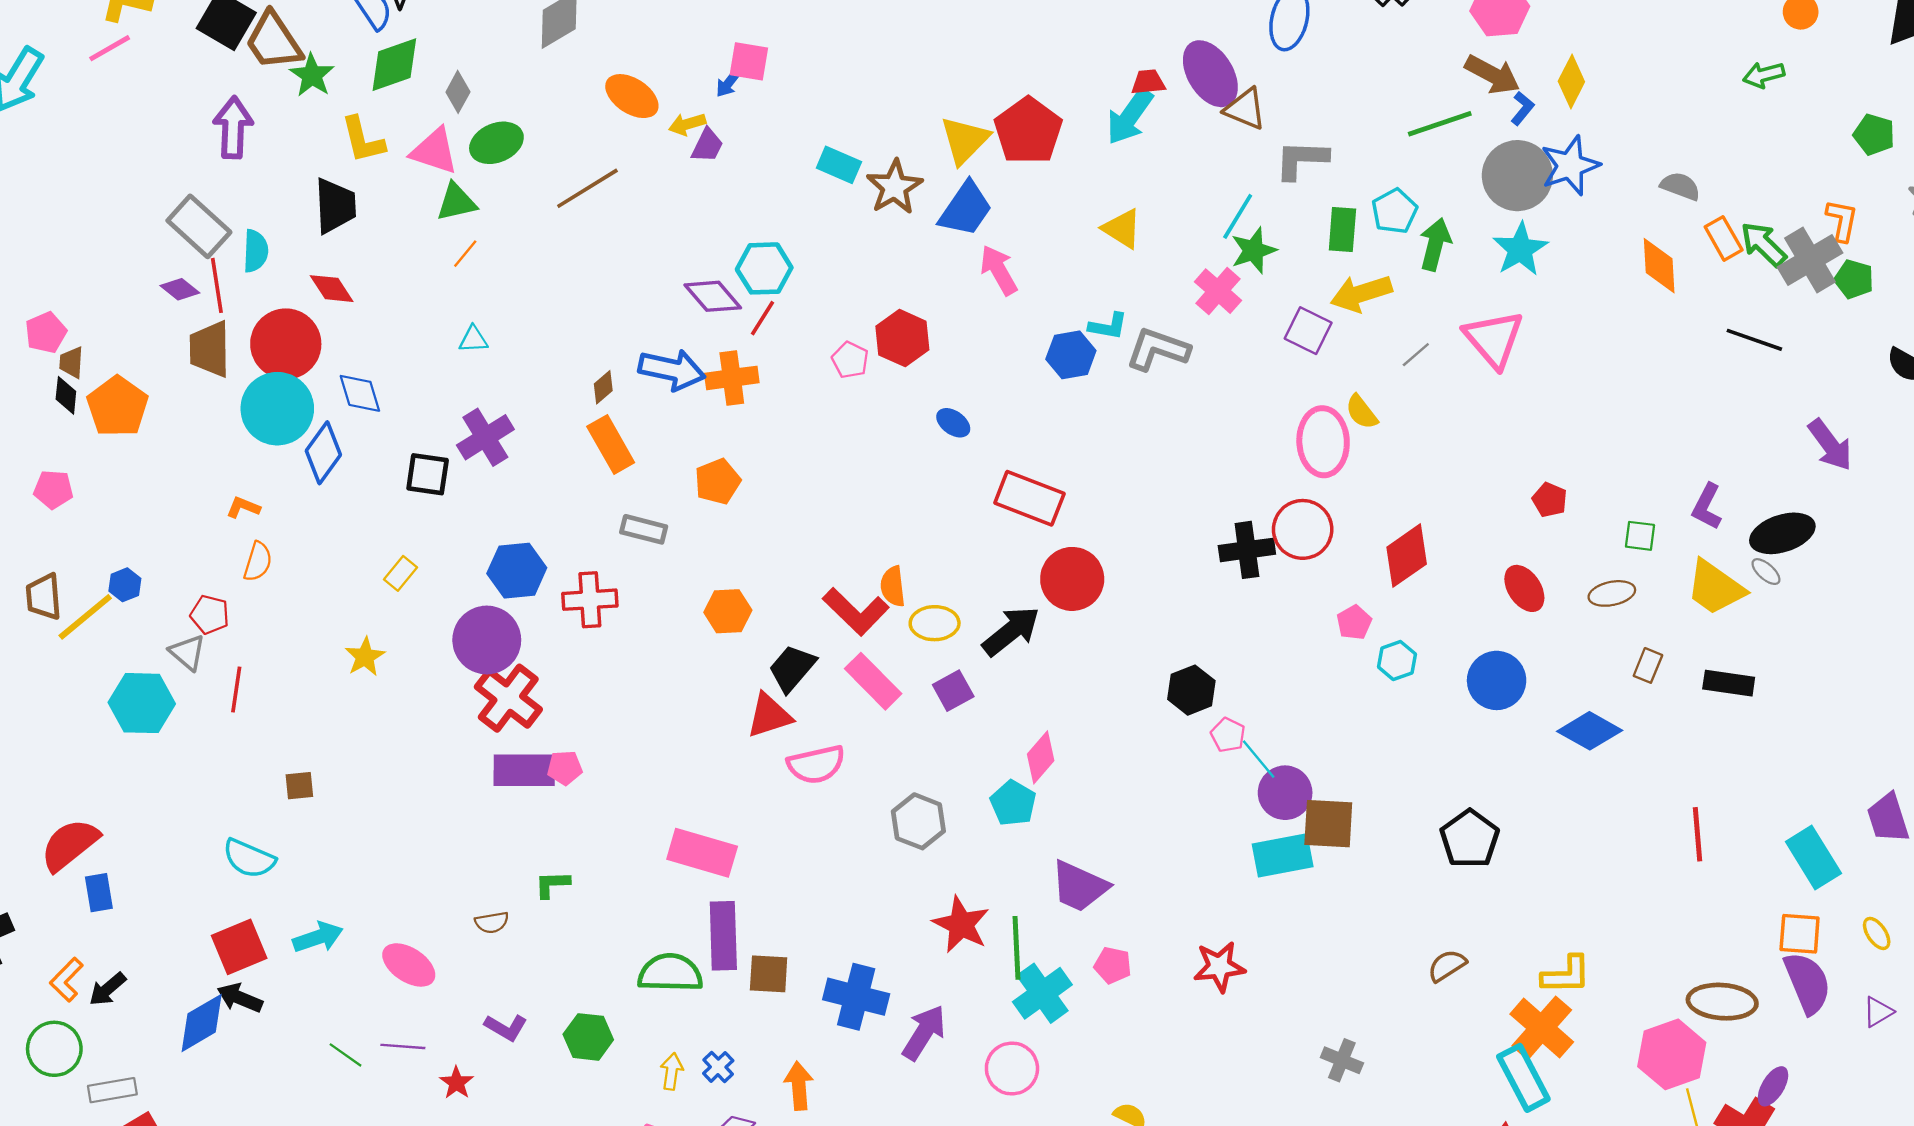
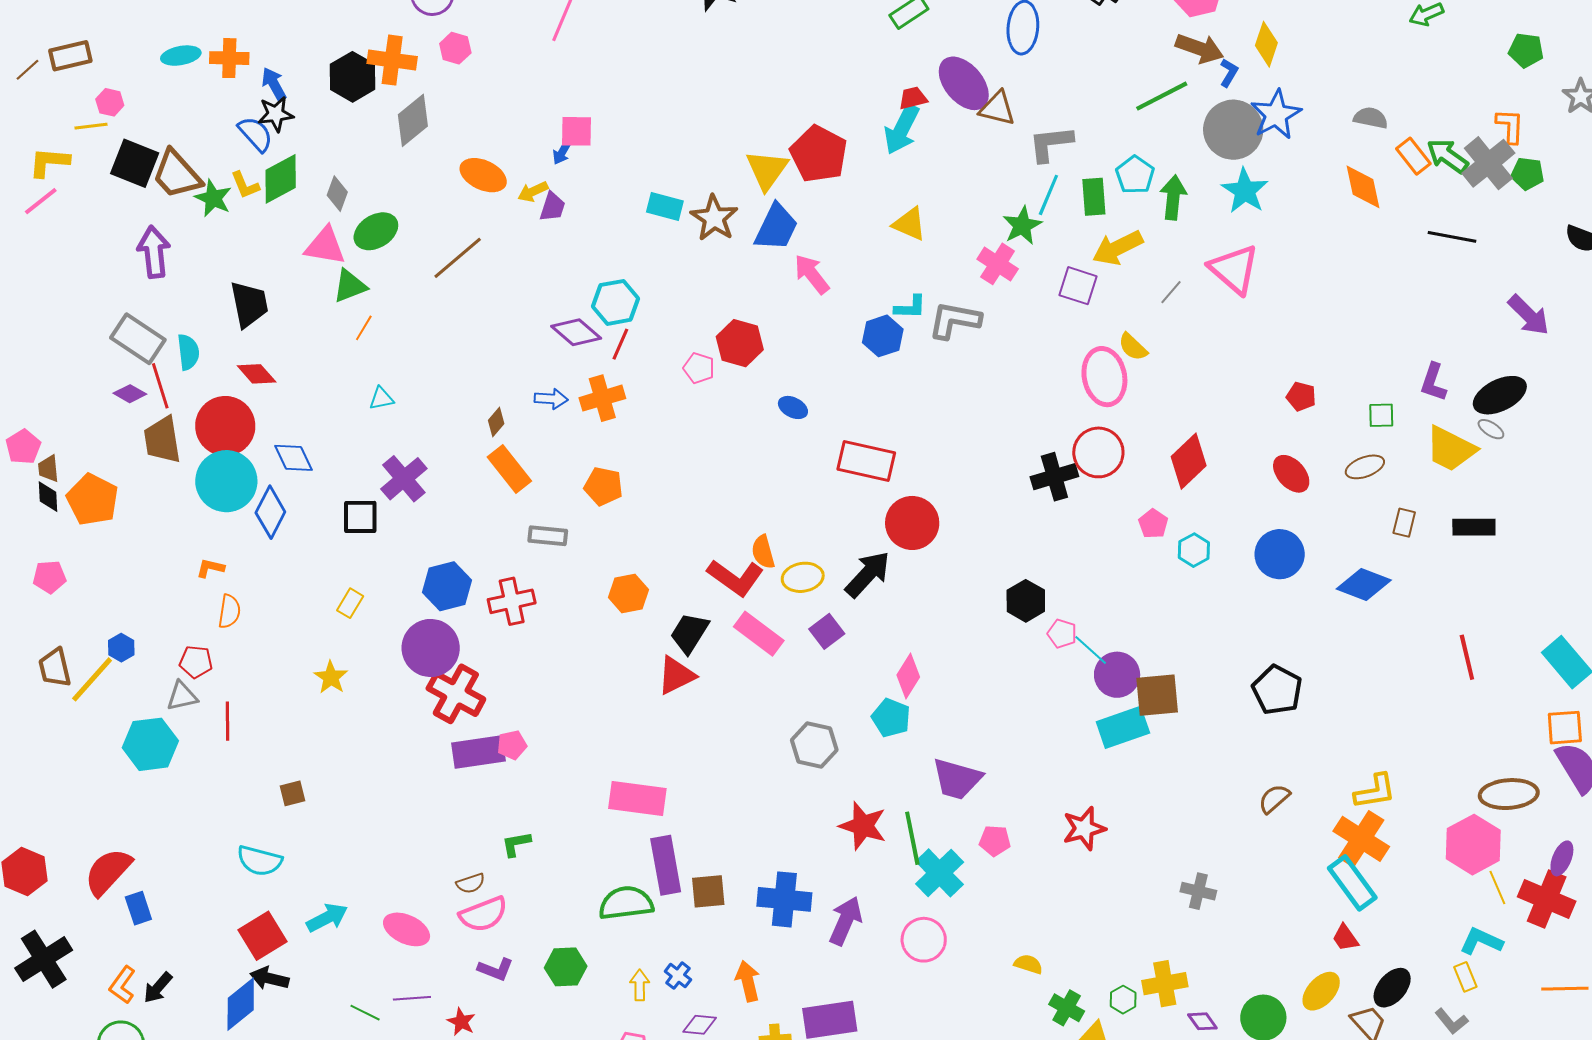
yellow L-shape: (363, 140) -> (245, 185), moved, size x0.7
cyan line: (1238, 216) -> (1048, 195), moved
blue arrow: (672, 370) -> (551, 399), size x0.6
orange pentagon: (718, 481) -> (603, 486), turned -30
gray triangle: (187, 652) -> (182, 696), turned -44
pink semicircle: (816, 764) -> (483, 914), moved

